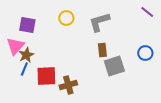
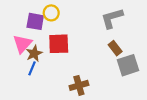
yellow circle: (66, 18) -> (51, 13), moved
brown rectangle: (102, 50) -> (115, 48), turned -32
red square: (46, 76) -> (59, 44), moved

